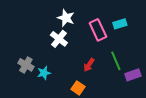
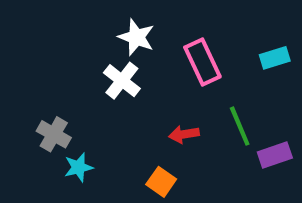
cyan rectangle: (120, 24) -> (275, 58), moved
red arrow: (89, 65) -> (184, 134), turned 48
cyan star: (44, 73) -> (79, 167), moved

